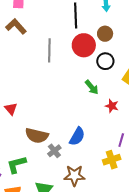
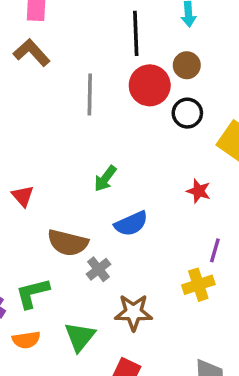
green arrow: (92, 87) -> (105, 178), moved, turned 77
blue semicircle: (77, 136) -> (131, 224), moved, turned 36

